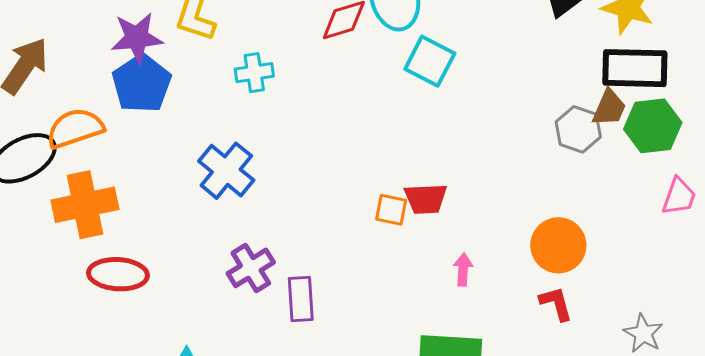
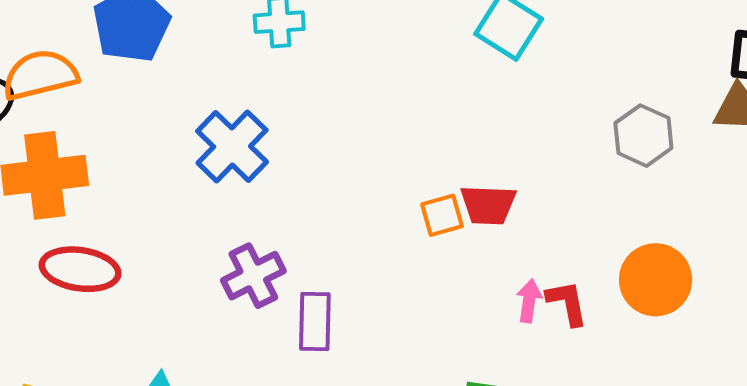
gray hexagon: (578, 129) -> (643, 136), moved
orange square: (391, 210) -> (442, 215), turned -32
red L-shape: (556, 304) -> (567, 303), moved

